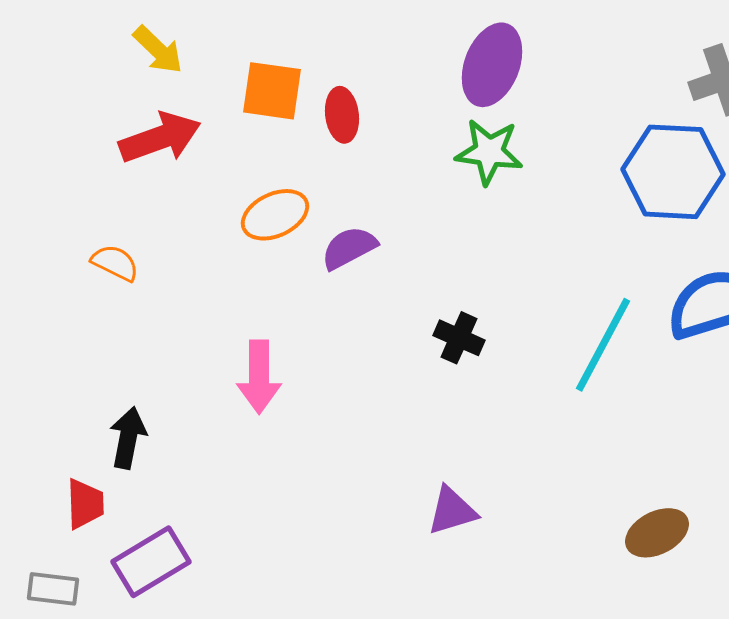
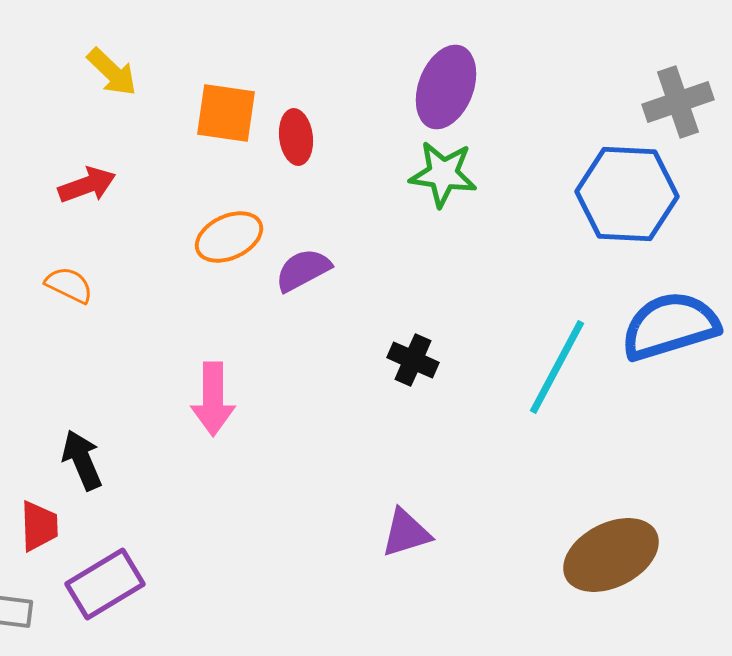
red arrow: (160, 138) -> (87, 185), moved, size x0.7
black arrow: (128, 438) -> (82, 460), turned -34
brown ellipse: (657, 533) -> (611, 555), size x1.5

